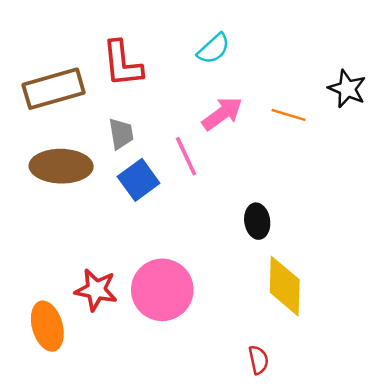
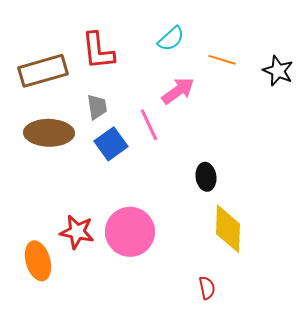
orange line: (288, 115) -> (222, 60), moved

